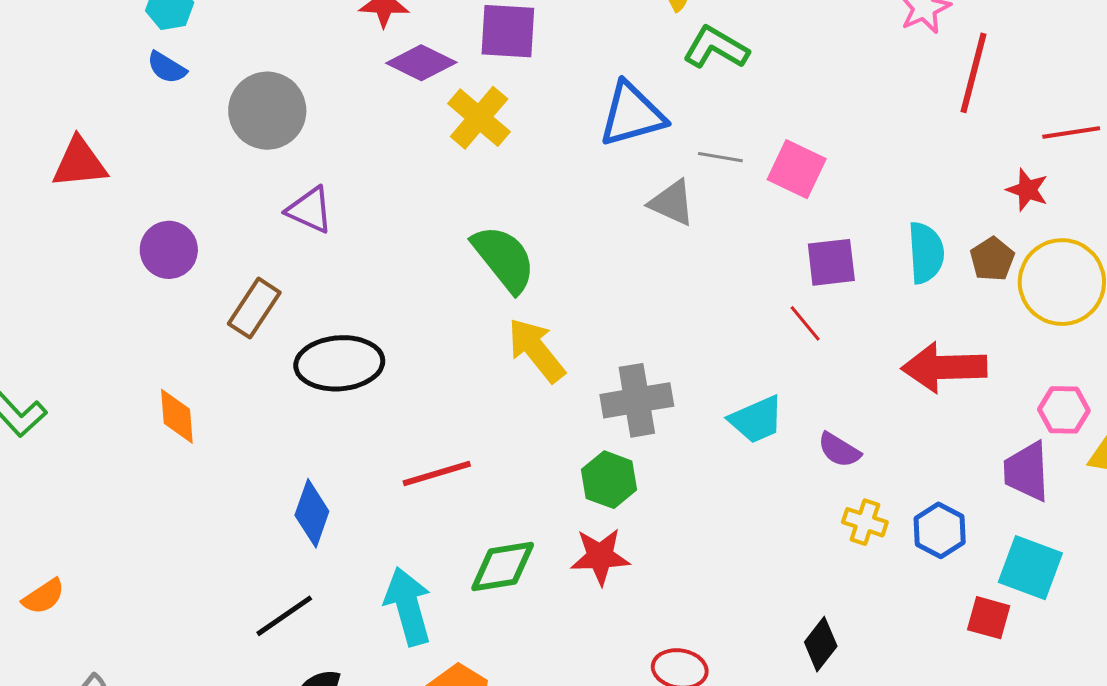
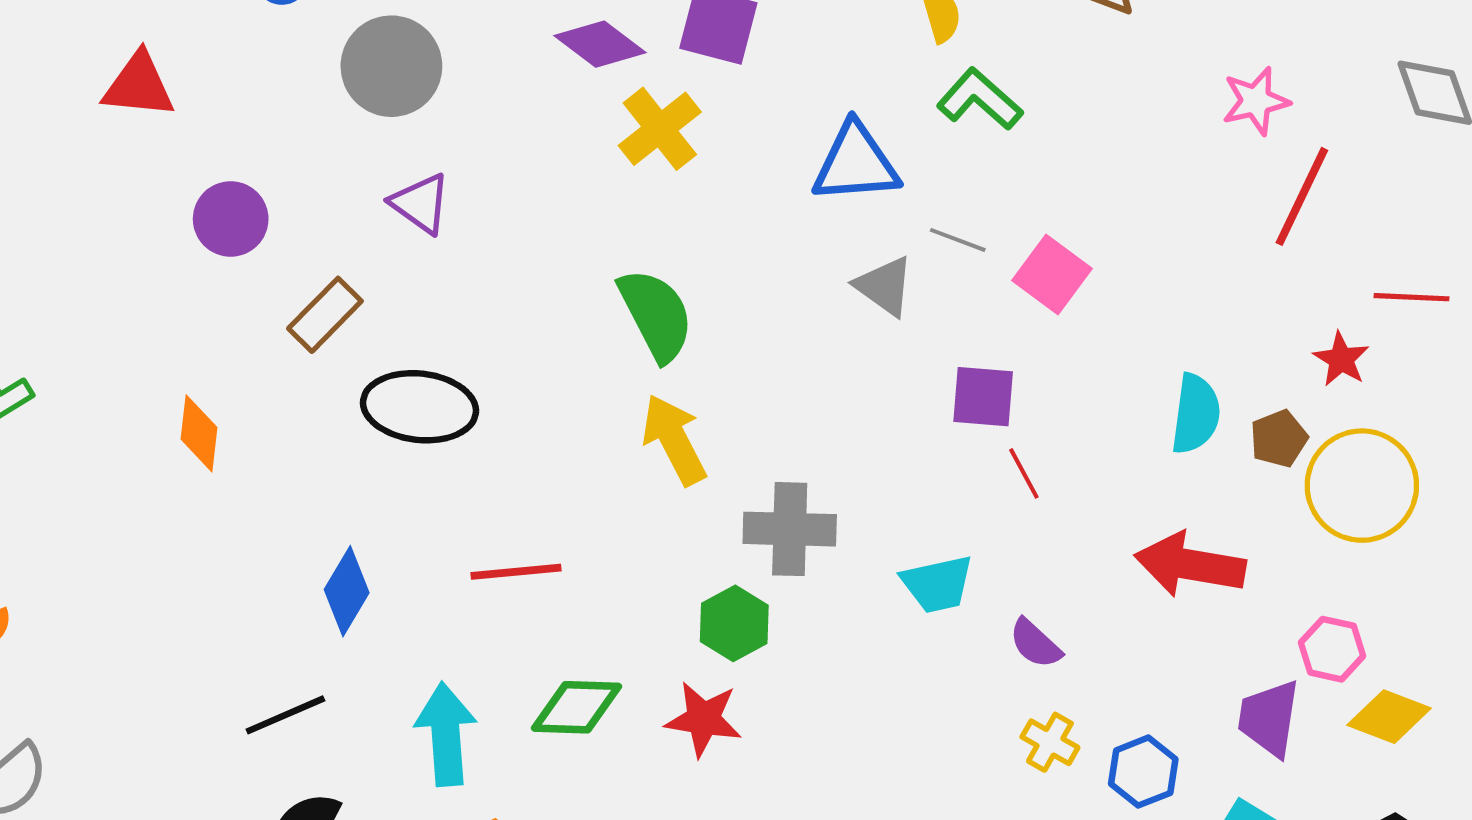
purple square: (831, 262) -> (983, 397), moved

